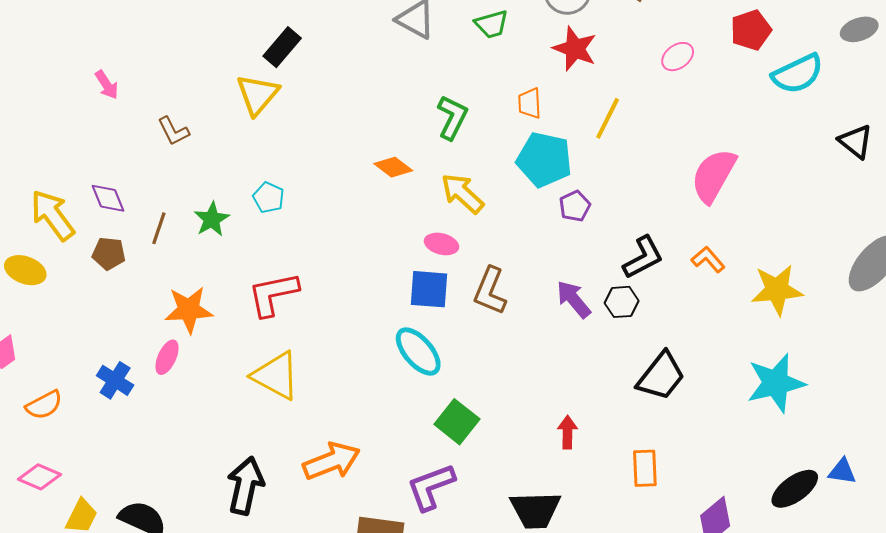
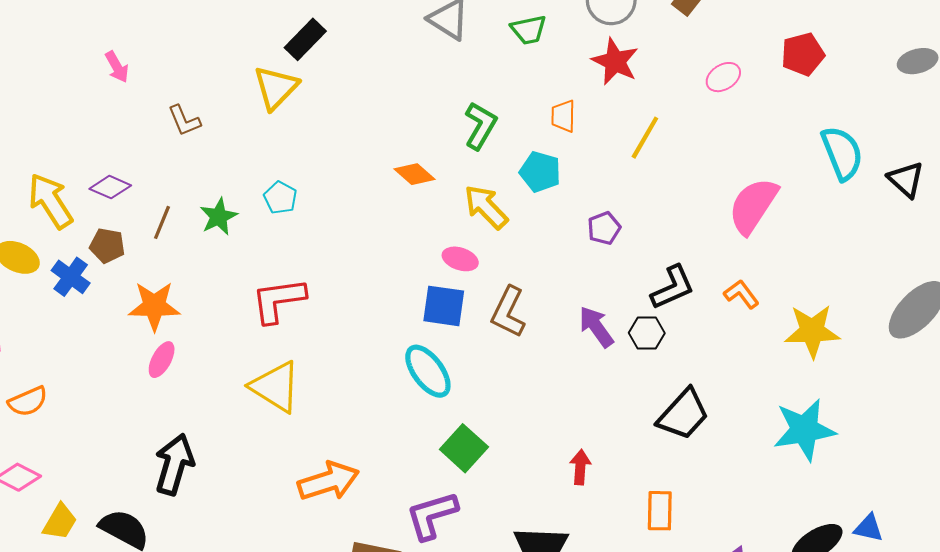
cyan semicircle: (798, 74) -> (842, 153), moved, turned -90
cyan pentagon: (544, 160) -> (540, 172), moved, size x0.7
purple diamond: (108, 198) -> (110, 187), turned -48
orange star: (189, 310) -> (154, 306), moved
blue cross: (115, 380) -> (71, 277), moved
black arrow: (245, 486) -> (174, 464), moved

